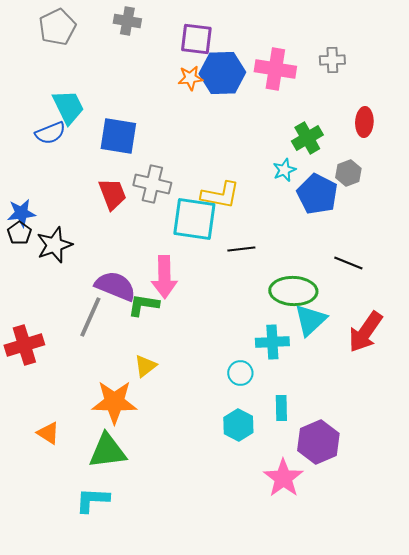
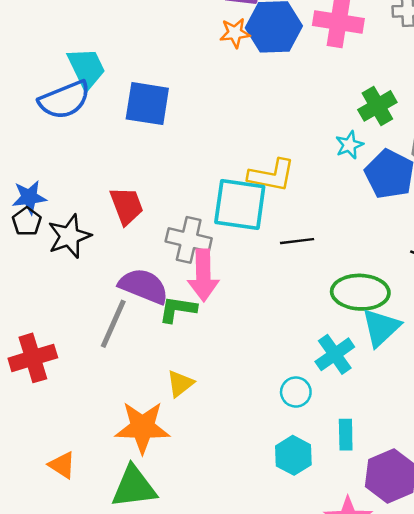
blue semicircle: (50, 133) -> (65, 100), size x1.4
gray cross: (152, 184) -> (189, 240), moved
red trapezoid: (112, 194) -> (127, 206), moved
cyan cross: (272, 342) -> (335, 354), turned -32

